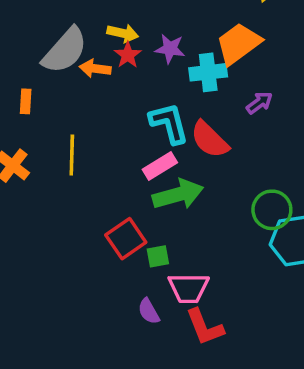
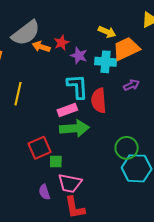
yellow arrow: (123, 33) -> (107, 32), moved
purple star: (170, 49) -> (79, 56), moved
red semicircle: (210, 140) -> (99, 101), turned 30

